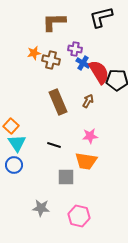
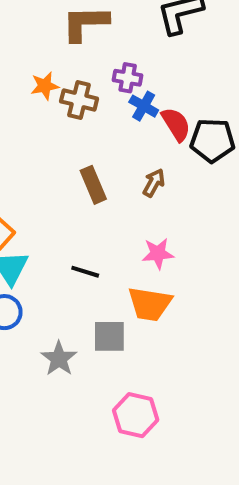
red semicircle: (99, 72) -> (176, 124), size x0.7
brown rectangle: (58, 102) -> (93, 185), size x0.7
gray star: (41, 208) -> (59, 359), moved, turned 30

